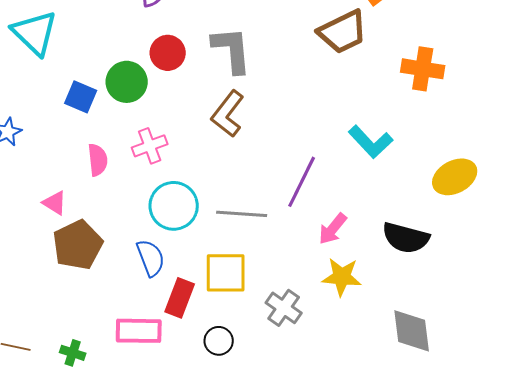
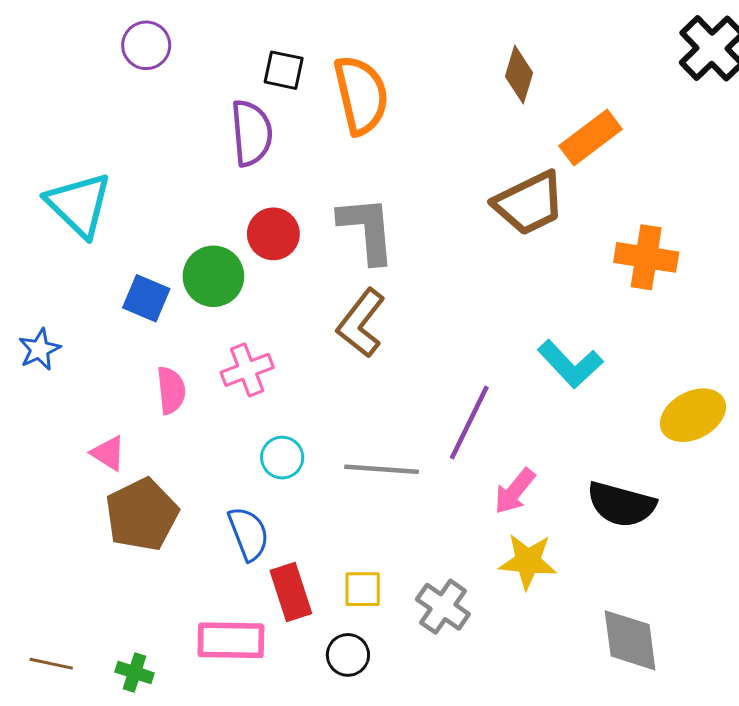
cyan circle: (174, 206) -> (282, 458), size x0.6
yellow square: (226, 273) -> (363, 589), moved, size x0.6
red rectangle: (180, 298) -> (291, 592), turned -39

